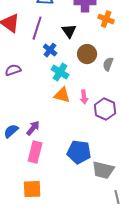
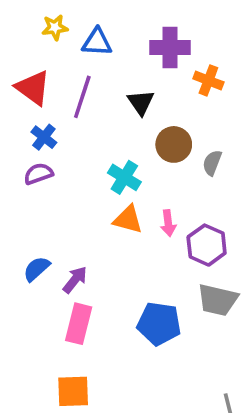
blue cross: (50, 50) -> (44, 137), moved
blue semicircle: (11, 131) -> (37, 269), moved
gray trapezoid: (103, 170) -> (218, 300), moved

